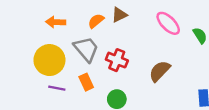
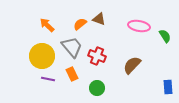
brown triangle: (119, 15) -> (99, 19), turned 48
orange arrow: (56, 22) -> (47, 25), turned 42
pink ellipse: (168, 23) -> (139, 26), turned -35

